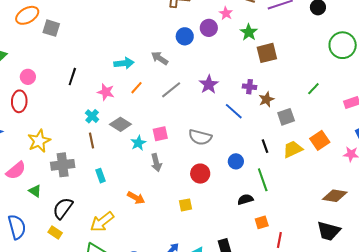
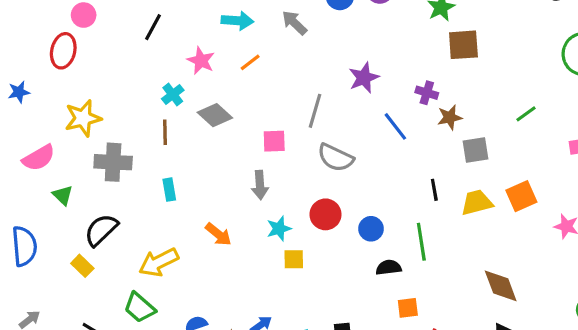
gray line: (171, 90) -> (315, 111), moved, turned -45
cyan star: (138, 143) -> (279, 229), moved
blue circle: (236, 161) -> (371, 229), moved
brown diamond: (335, 196) -> (501, 286), moved, turned 50

